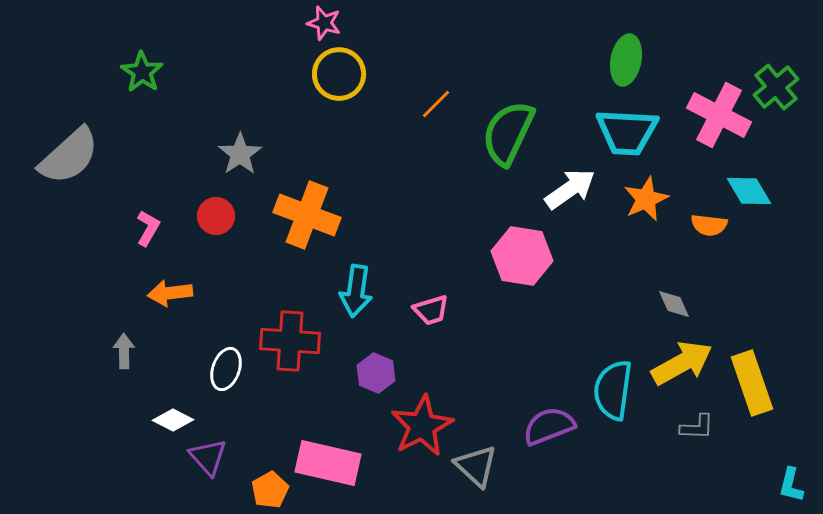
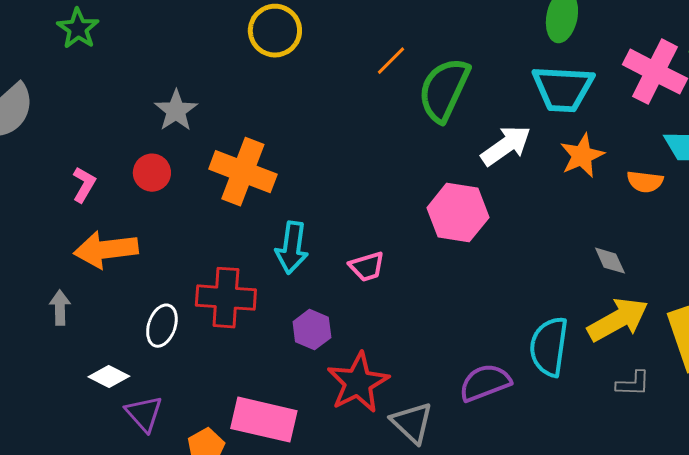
orange line: (436, 104) -> (391, 61), moved
orange arrow: (170, 293) -> (106, 250), size x1.4

